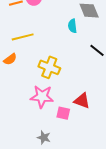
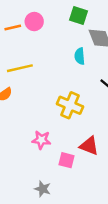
yellow cross: (49, 67) -> (70, 105), moved
pink star: (42, 97) -> (41, 140), size x0.7

